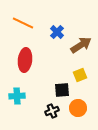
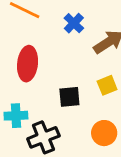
black square: (62, 90) -> (69, 97), moved
black cross: (52, 111) -> (43, 137), moved, size x1.5

